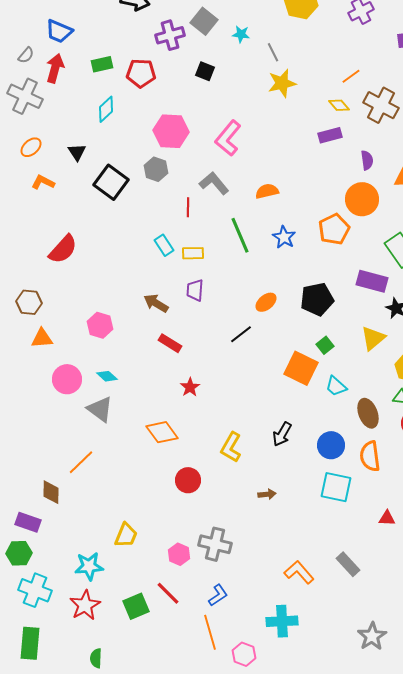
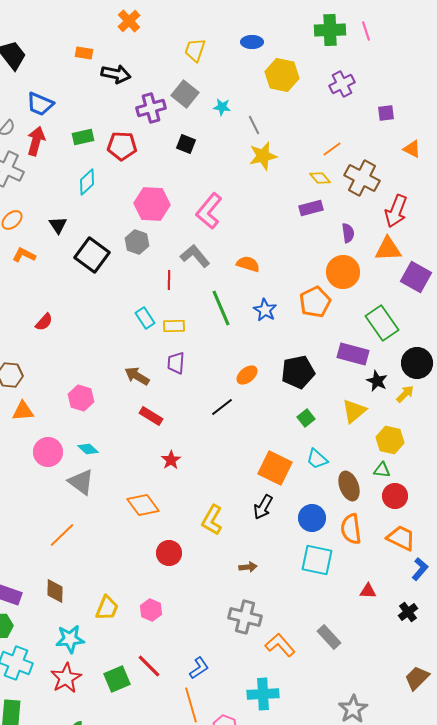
orange semicircle: (267, 191) -> (248, 264), turned 30
red semicircle: (63, 249) -> (44, 322), size x0.6
orange square: (301, 368) -> (275, 468), moved
brown diamond: (51, 492) -> (55, 591), moved
gray cross: (215, 544) -> (245, 617), moved
pink hexagon: (179, 554) -> (151, 610), moved

